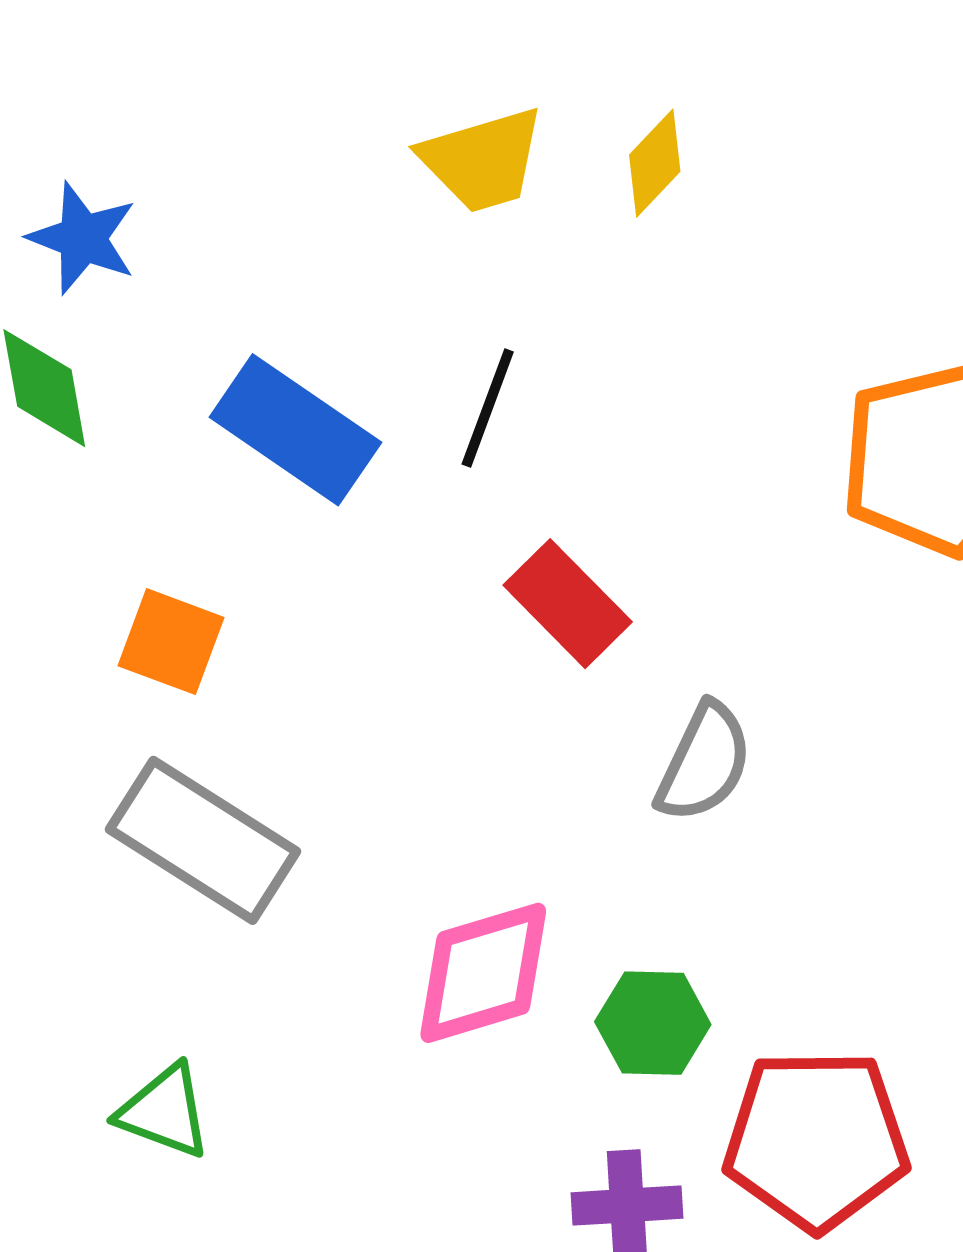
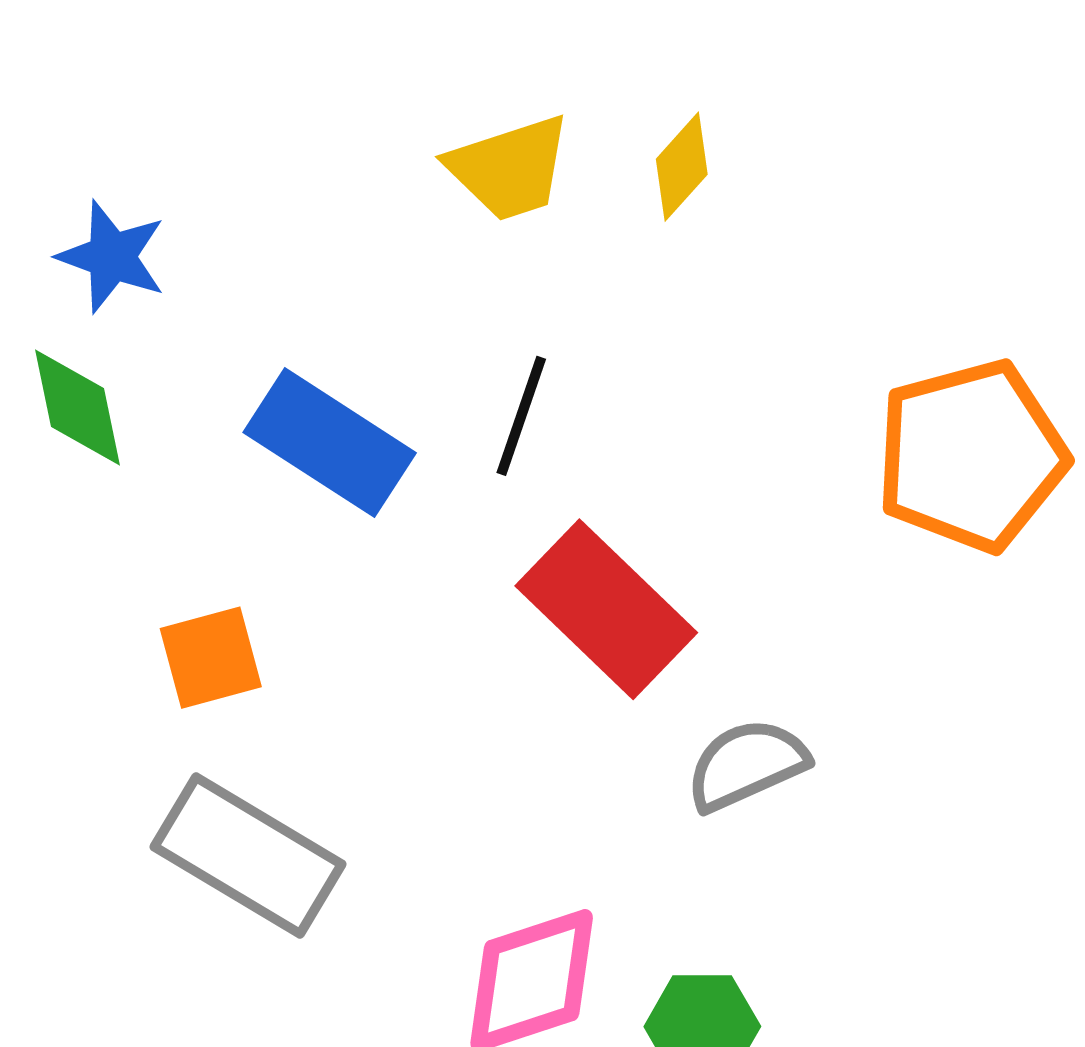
red rectangle: (568, 604) -> (606, 609), size x1.4
orange square: (171, 642) -> (211, 658), turned -34
gray semicircle: (704, 763) -> (747, 765), turned -138

